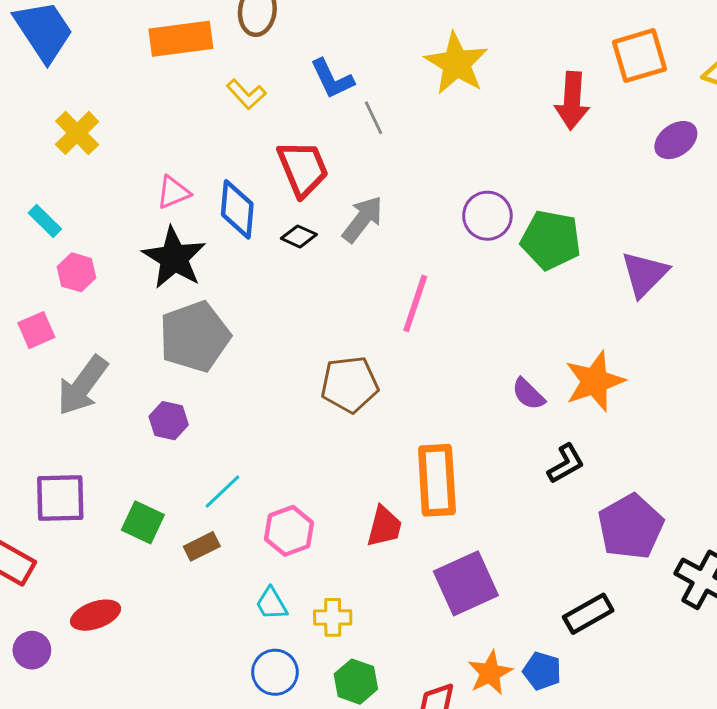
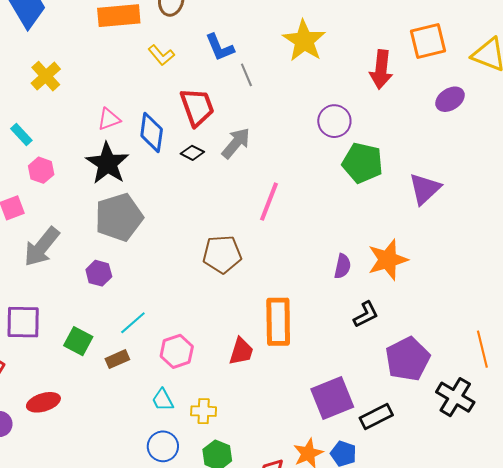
purple circle: (487, 216) -> (334, 121), moved
purple semicircle: (528, 394) -> (343, 266), turned -125
purple square: (466, 583) -> (332, 398), moved

